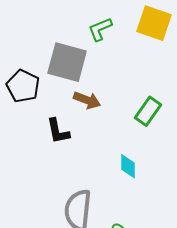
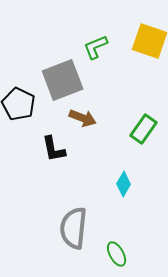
gray square: (67, 62) -> (63, 80), turned -36
cyan diamond: (128, 166) -> (124, 184), turned 30

